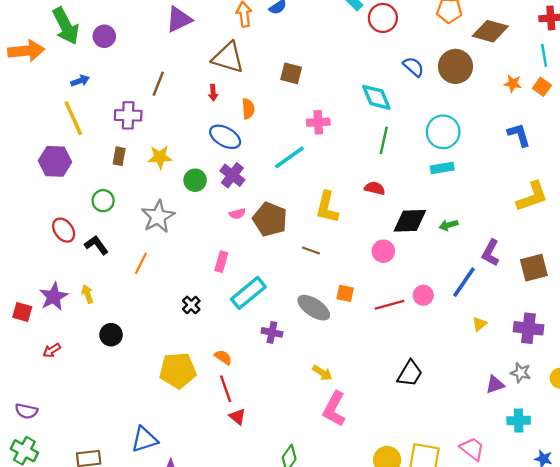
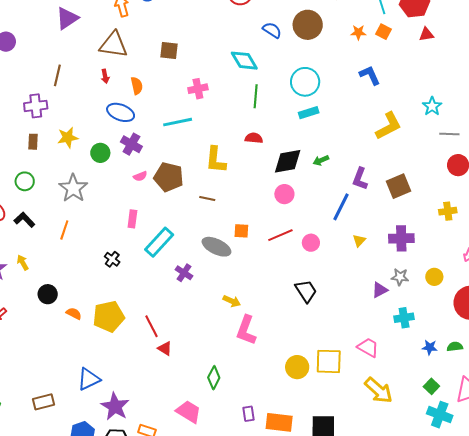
cyan line: (289, 157) -> (178, 122), turned 32
pink circle: (383, 251) -> (284, 194), moved
pink circle: (423, 295) -> (311, 243), moved
purple cross: (272, 332) -> (184, 273), turned 30
orange semicircle: (223, 357) -> (74, 314), moved
black trapezoid: (410, 373) -> (306, 291), turned -55

